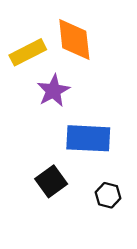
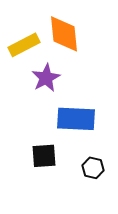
black square: (51, 181) -> (44, 156), turned 32

